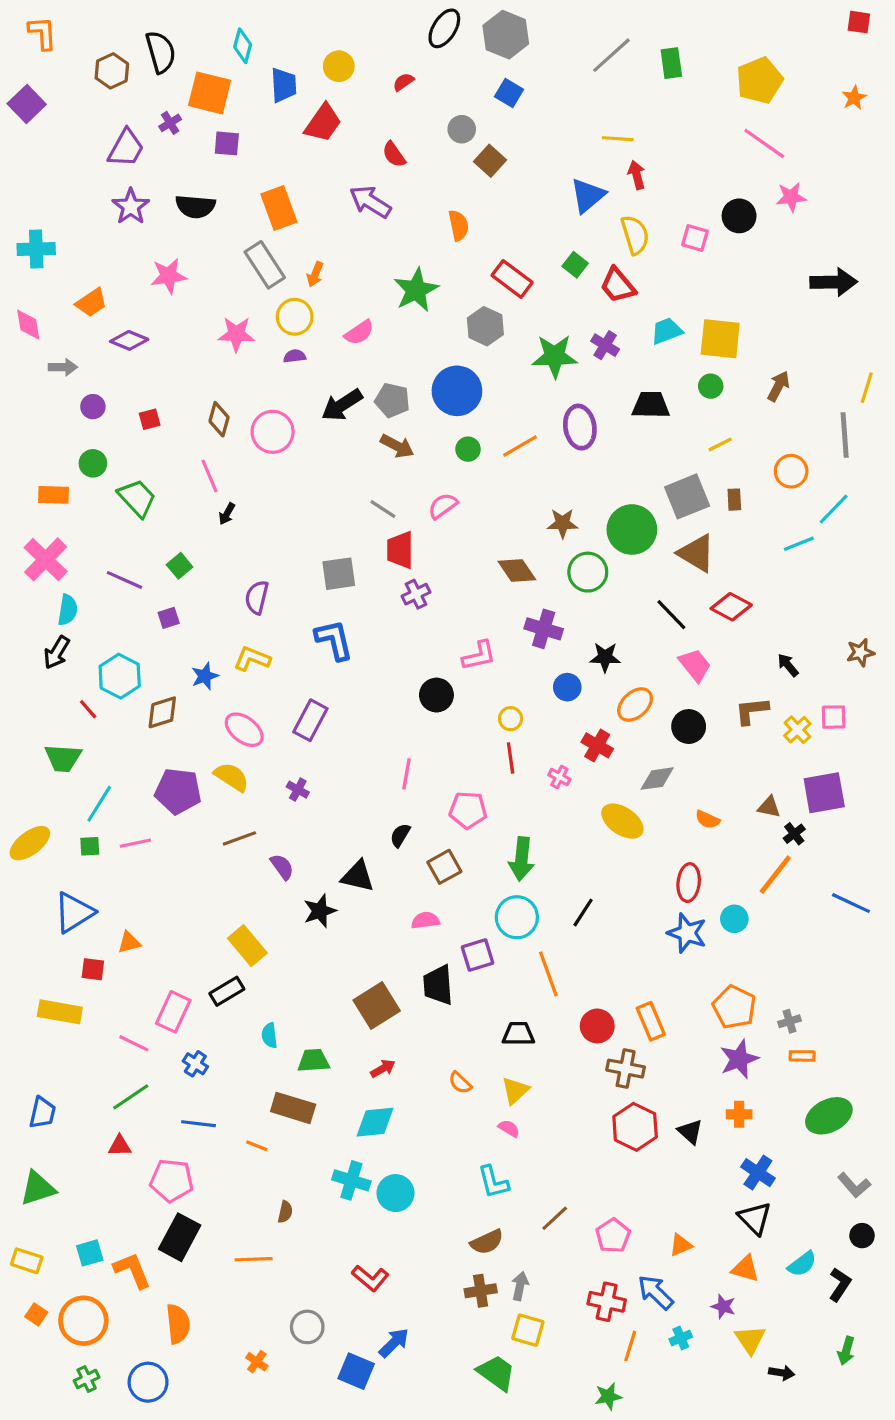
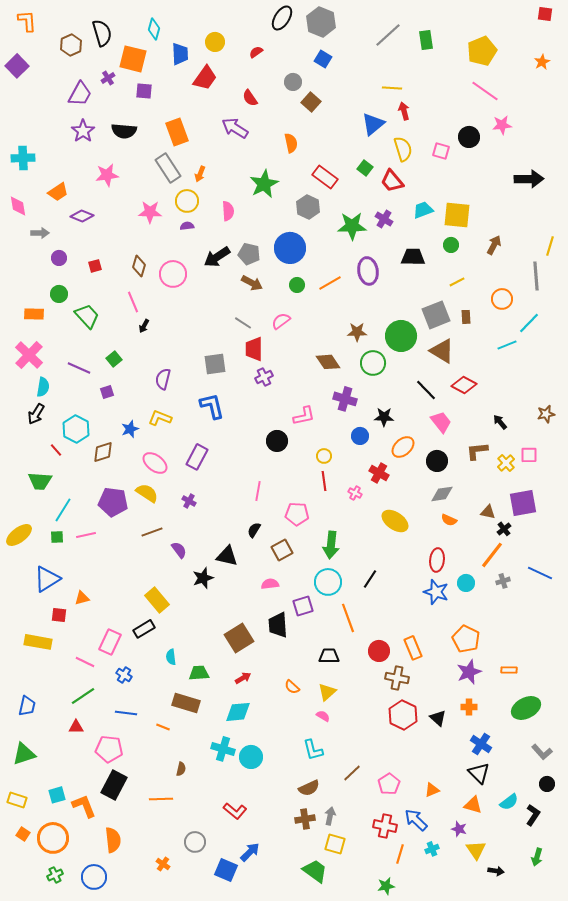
pink semicircle: (359, 333) -> (228, 211), turned -60
gray diamond: (657, 779) -> (442, 494), moved
gray cross: (789, 1021) -> (503, 581), moved

